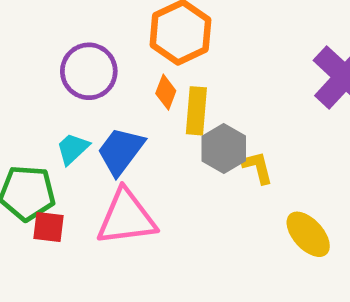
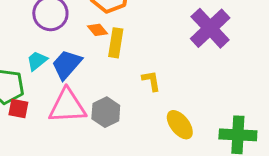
orange diamond: (166, 92) -> (97, 30), turned -65
gray hexagon: (224, 148) -> (106, 112), moved

